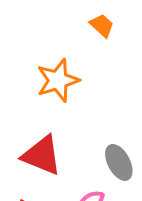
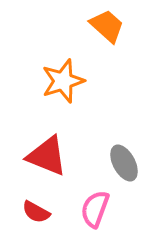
orange trapezoid: (102, 25) -> (107, 26), size x1.4

